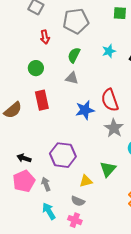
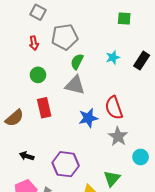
gray pentagon: (76, 21) -> (65, 37), moved
red arrow: (45, 37) -> (34, 43), moved
gray triangle: (72, 78) -> (75, 85), size x1.5
black arrow: (24, 158) -> (27, 156), moved

